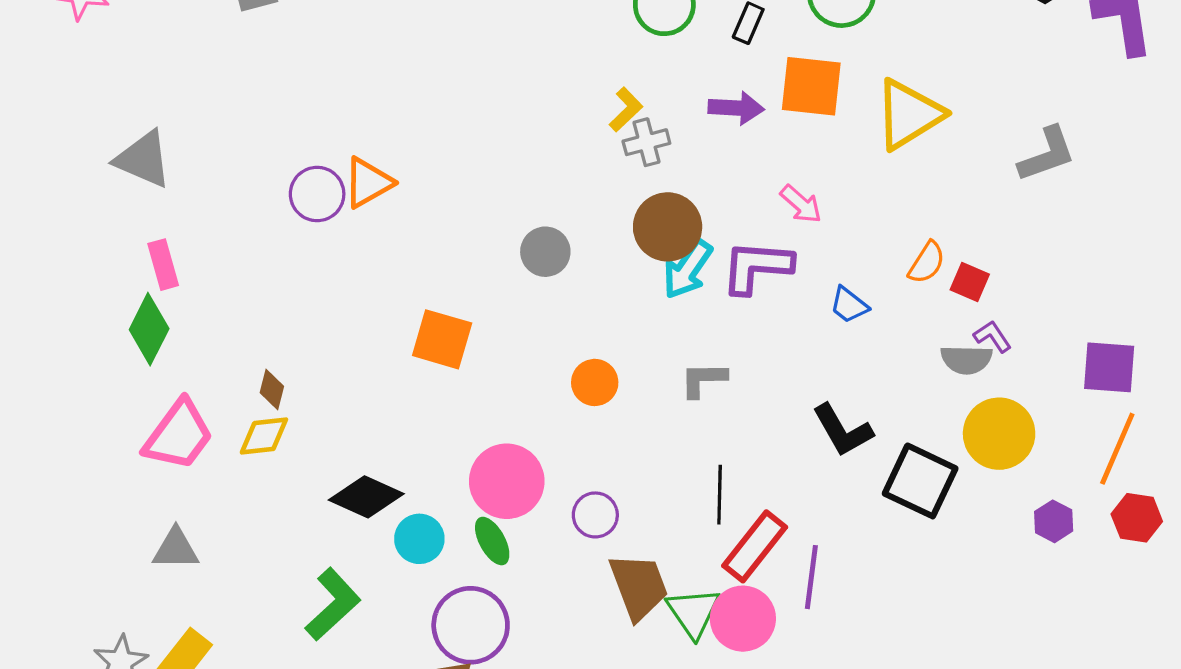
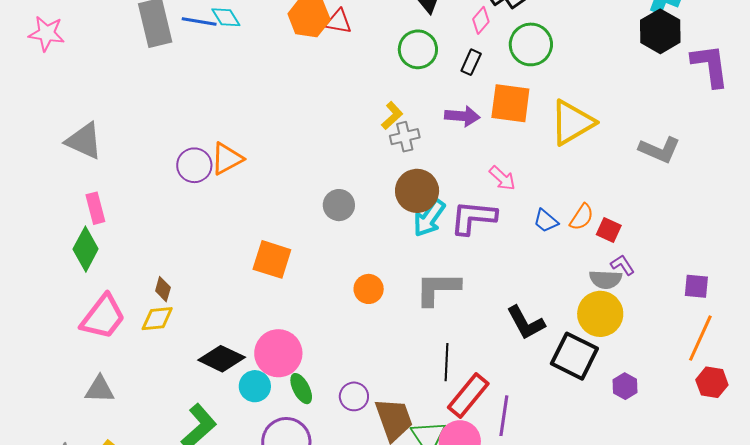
gray L-shape: (1047, 154) -> (660, 150), turned 42
blue trapezoid: (849, 305) -> (546, 221), moved
purple square: (1109, 367) -> (696, 286), size x0.7
gray L-shape: (703, 380) -> (438, 289), size x1.5
yellow circle: (999, 434) -> (600, 314), moved
pink circle: (507, 481) -> (278, 353), moved
purple circle: (595, 515) -> (354, 396), moved
purple hexagon: (1054, 521) -> (625, 386), moved

